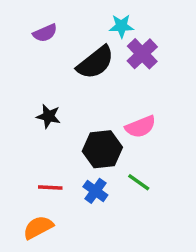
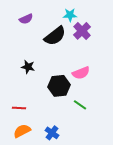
red line: (50, 187) -> (19, 108), moved
blue cross: (95, 191) -> (52, 133), moved

